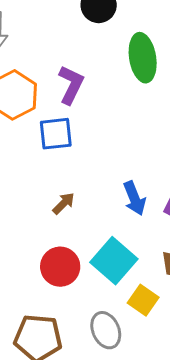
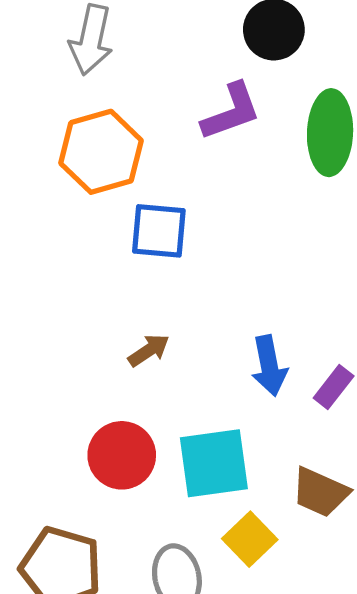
purple L-shape: (71, 85) -> (231, 112), moved, turned 33
cyan square: (114, 261) -> (214, 463), turned 30

